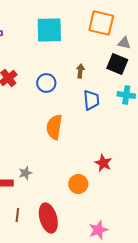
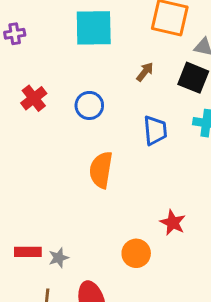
brown arrow: (80, 71) -> (145, 72), moved, turned 32
gray star: (25, 173) -> (59, 258), moved

